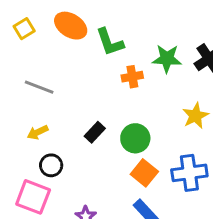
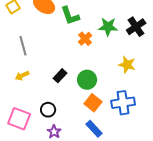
orange cross: (132, 77) -> (85, 39), turned -32
gray line: (39, 87) -> (23, 46), turned 54
yellow star: (195, 116) -> (127, 65), turned -30
black circle: (51, 165) -> (48, 110), moved

